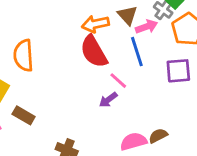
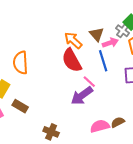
orange arrow: (95, 24) -> (73, 40), turned 54
purple arrow: (108, 100) -> (82, 96), size x1.6

